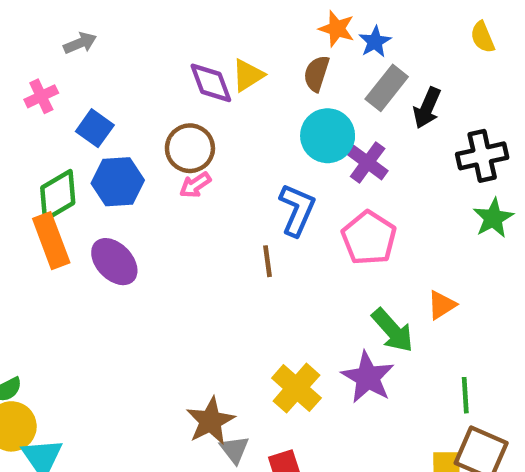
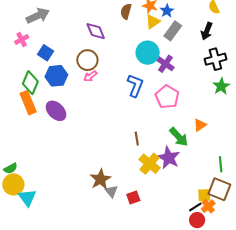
gray arrow: (80, 43) -> (38, 16), size x1.6
brown semicircle: (316, 74) -> (126, 11), moved
yellow triangle: (248, 75) -> (153, 22), moved
black arrow: (427, 108) -> (207, 31), moved
green diamond: (58, 195) -> (30, 83), turned -35
brown line: (267, 261) -> (137, 139), moved
yellow cross: (296, 388) -> (150, 164), moved
green line: (465, 395) -> (221, 164), moved

